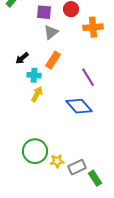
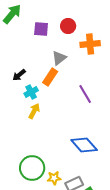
gray triangle: (51, 32) -> (59, 58), moved
cyan cross: (34, 75) -> (31, 92), turned -32
blue diamond: (79, 106) -> (84, 145), moved

